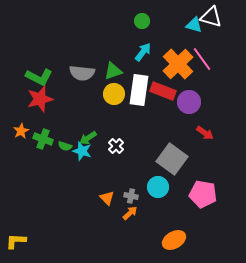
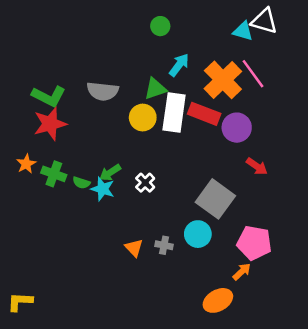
green circle: (142, 21) -> (160, 26), moved
green triangle: (113, 71) -> (155, 89), moved
orange arrow: (130, 213) -> (242, 272), moved

